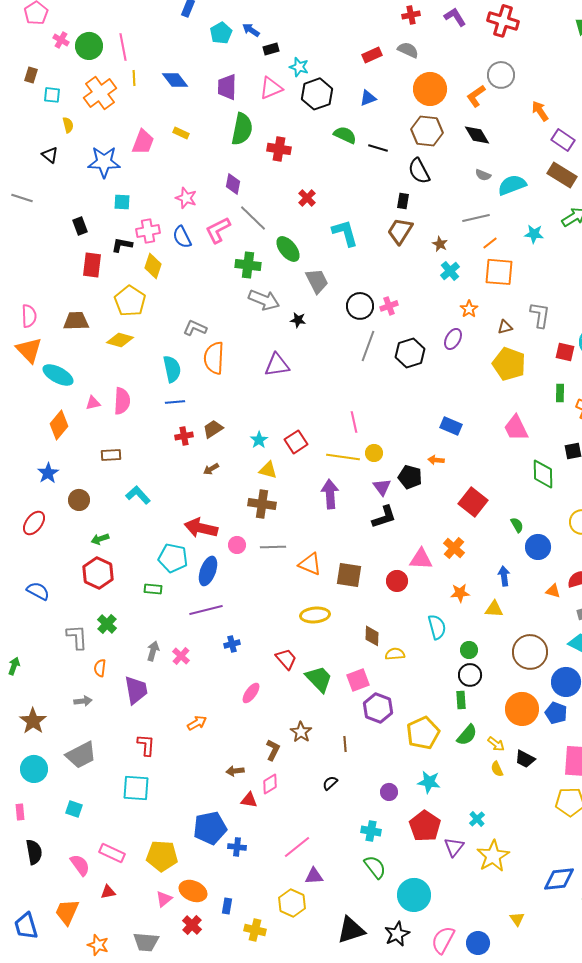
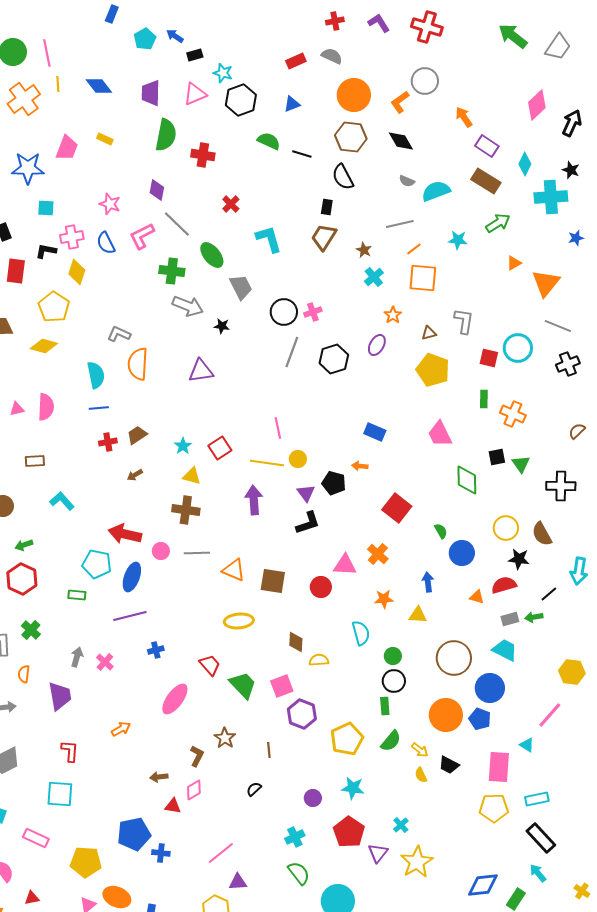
pink ellipse: (251, 693) -> (175, 699), size x1.5
cyan cross: (371, 831) -> (295, 837), turned -36
pink rectangle: (112, 853) -> (36, 838), moved

